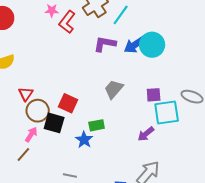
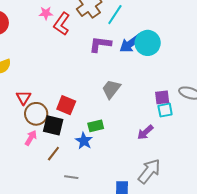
purple square: (154, 95) -> (162, 97), moved
cyan square: (167, 113) -> (165, 110), size x0.6
brown line: (23, 154) -> (53, 154), moved

